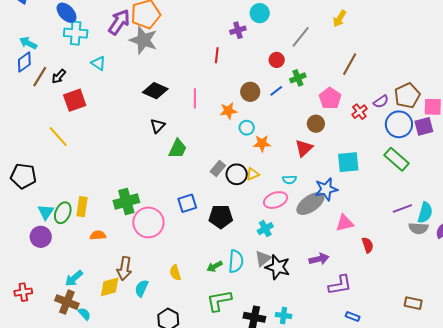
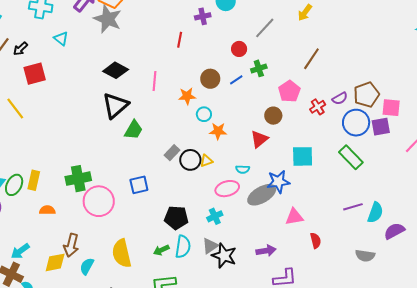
black triangle: (158, 126) -> (115, 106), size x1.8
black pentagon: (221, 217) -> (176, 218), moved
gray semicircle: (418, 228) -> (365, 256), moved
yellow semicircle: (175, 273) -> (122, 253), size x1.8

